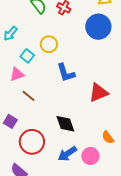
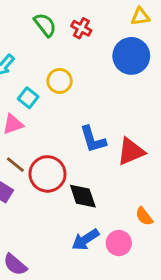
blue L-shape: (66, 73) -> (93, 139), moved
brown line: (29, 96) -> (15, 165), moved
red circle: (32, 142) -> (47, 174), moved

